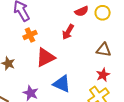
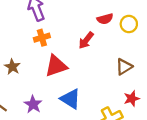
brown triangle: (104, 50) -> (124, 67), turned -49
red star: (103, 75) -> (132, 99), moved

